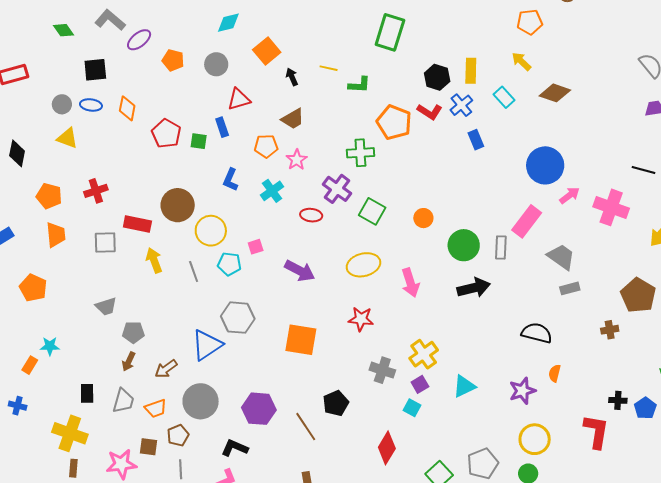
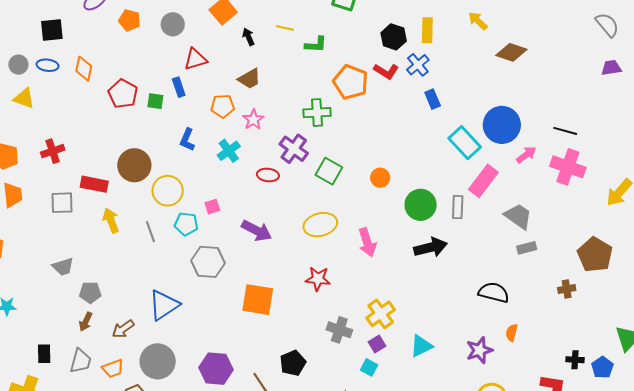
cyan rectangle: (504, 97) -> (465, 143), moved, size x1.5
black line: (643, 170) -> (565, 131), moved
gray hexagon: (238, 318) -> (208, 262), moved

